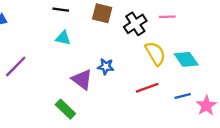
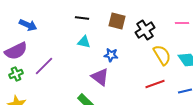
pink line: (167, 17) -> (182, 23), moved
blue star: (106, 66) -> (111, 55), moved

